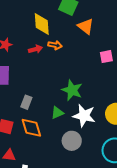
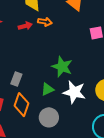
orange diamond: (31, 128) -> (22, 105), turned 35
gray circle: (72, 141) -> (49, 117), moved

